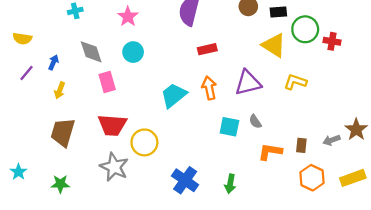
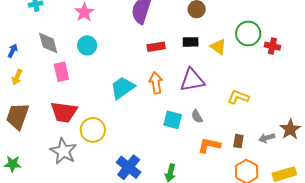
black rectangle: (278, 12) -> (191, 42), moved
yellow triangle: (274, 45) -> (218, 47), size x0.7
yellow L-shape: (295, 82) -> (238, 97), moved

